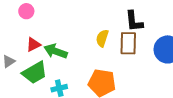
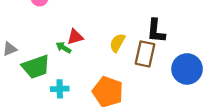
red triangle: (33, 45) -> (75, 37), moved
green arrow: (56, 51) -> (63, 48), size x0.6

